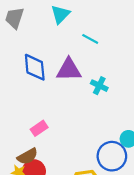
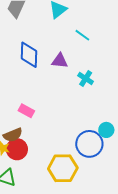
purple triangle: (69, 70) -> (60, 61), size x0.7
pink rectangle: (39, 128) -> (26, 111), turned 56

